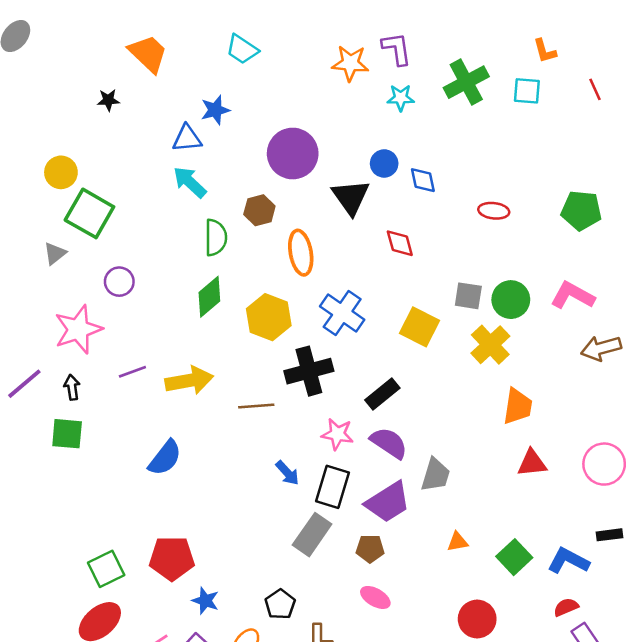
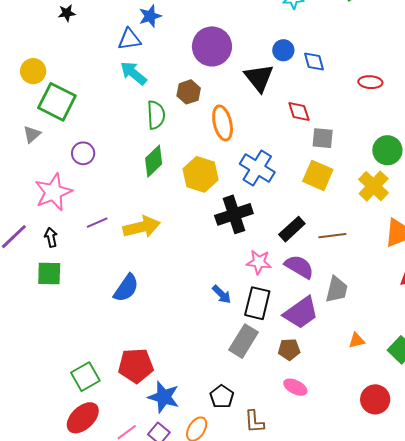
gray square: (468, 296) -> (323, 138), moved
brown line: (256, 406) -> (332, 236), moved
blue star: (205, 601) -> (164, 397), size x1.5

